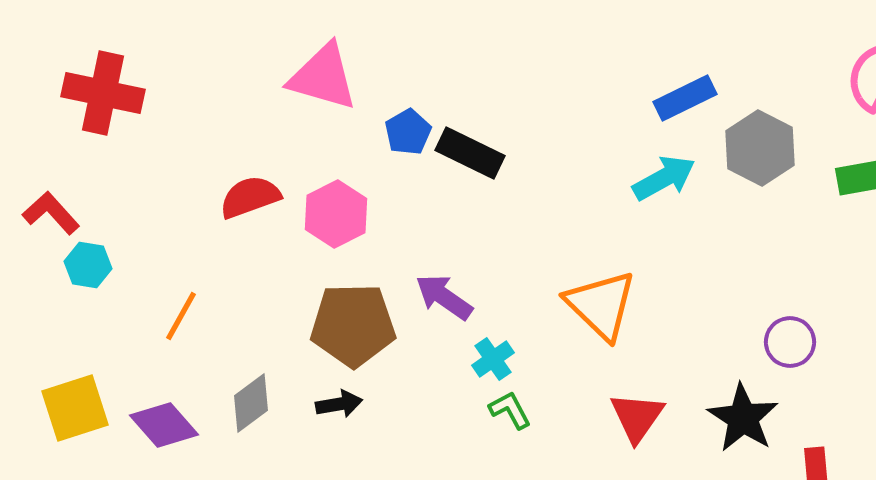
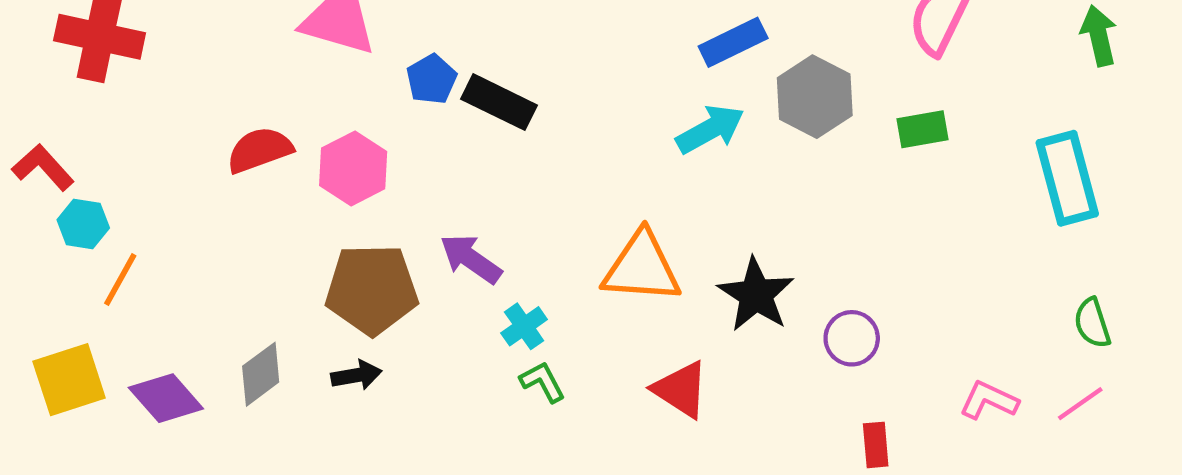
orange triangle: (601, 305) -> (642, 268), turned -40
orange line: (181, 316) -> (120, 279), moved
purple circle: (790, 342) -> (852, 338), moved
red triangle: (637, 417) -> (681, 389), turned -32
black star: (743, 418) -> (756, 295), moved

